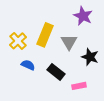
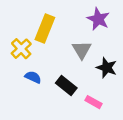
yellow rectangle: (45, 35) -> (45, 28), moved
pink rectangle: (79, 86) -> (94, 102), turned 40

